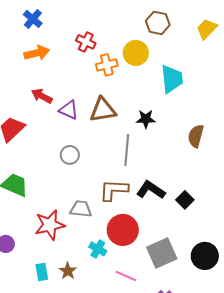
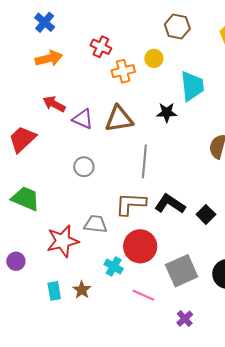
yellow circle: (136, 53) -> (154, 58), size x0.7
black star: (146, 119) -> (167, 113), moved

